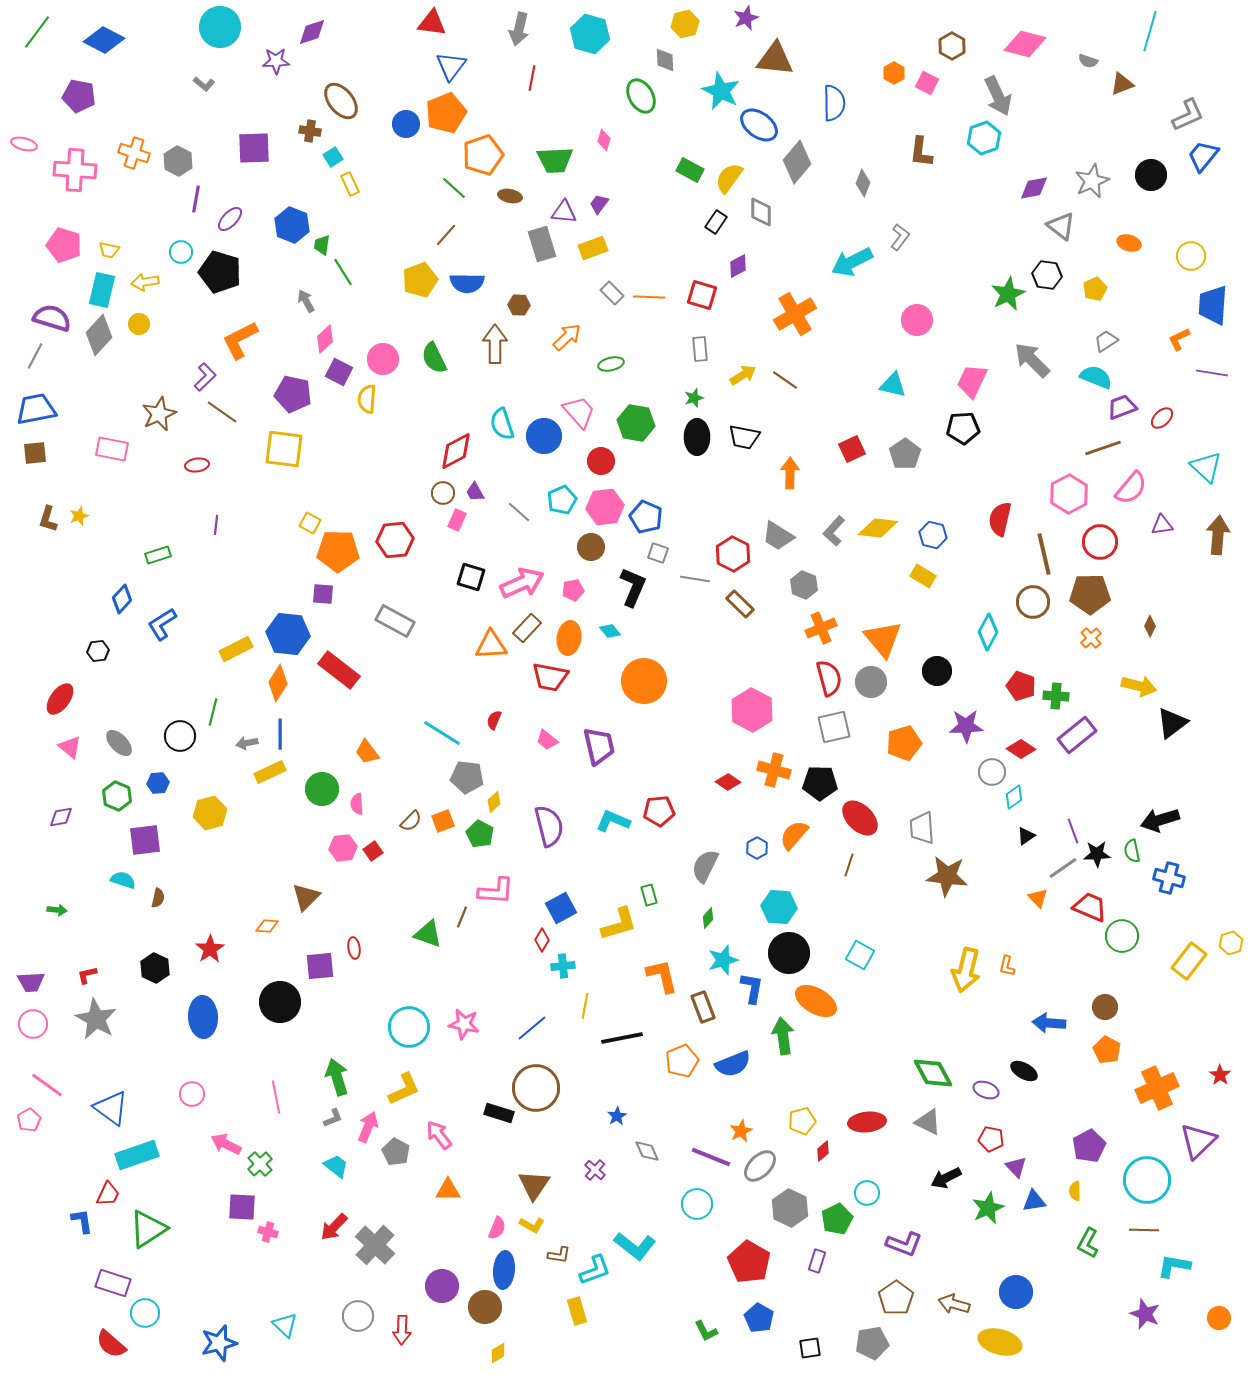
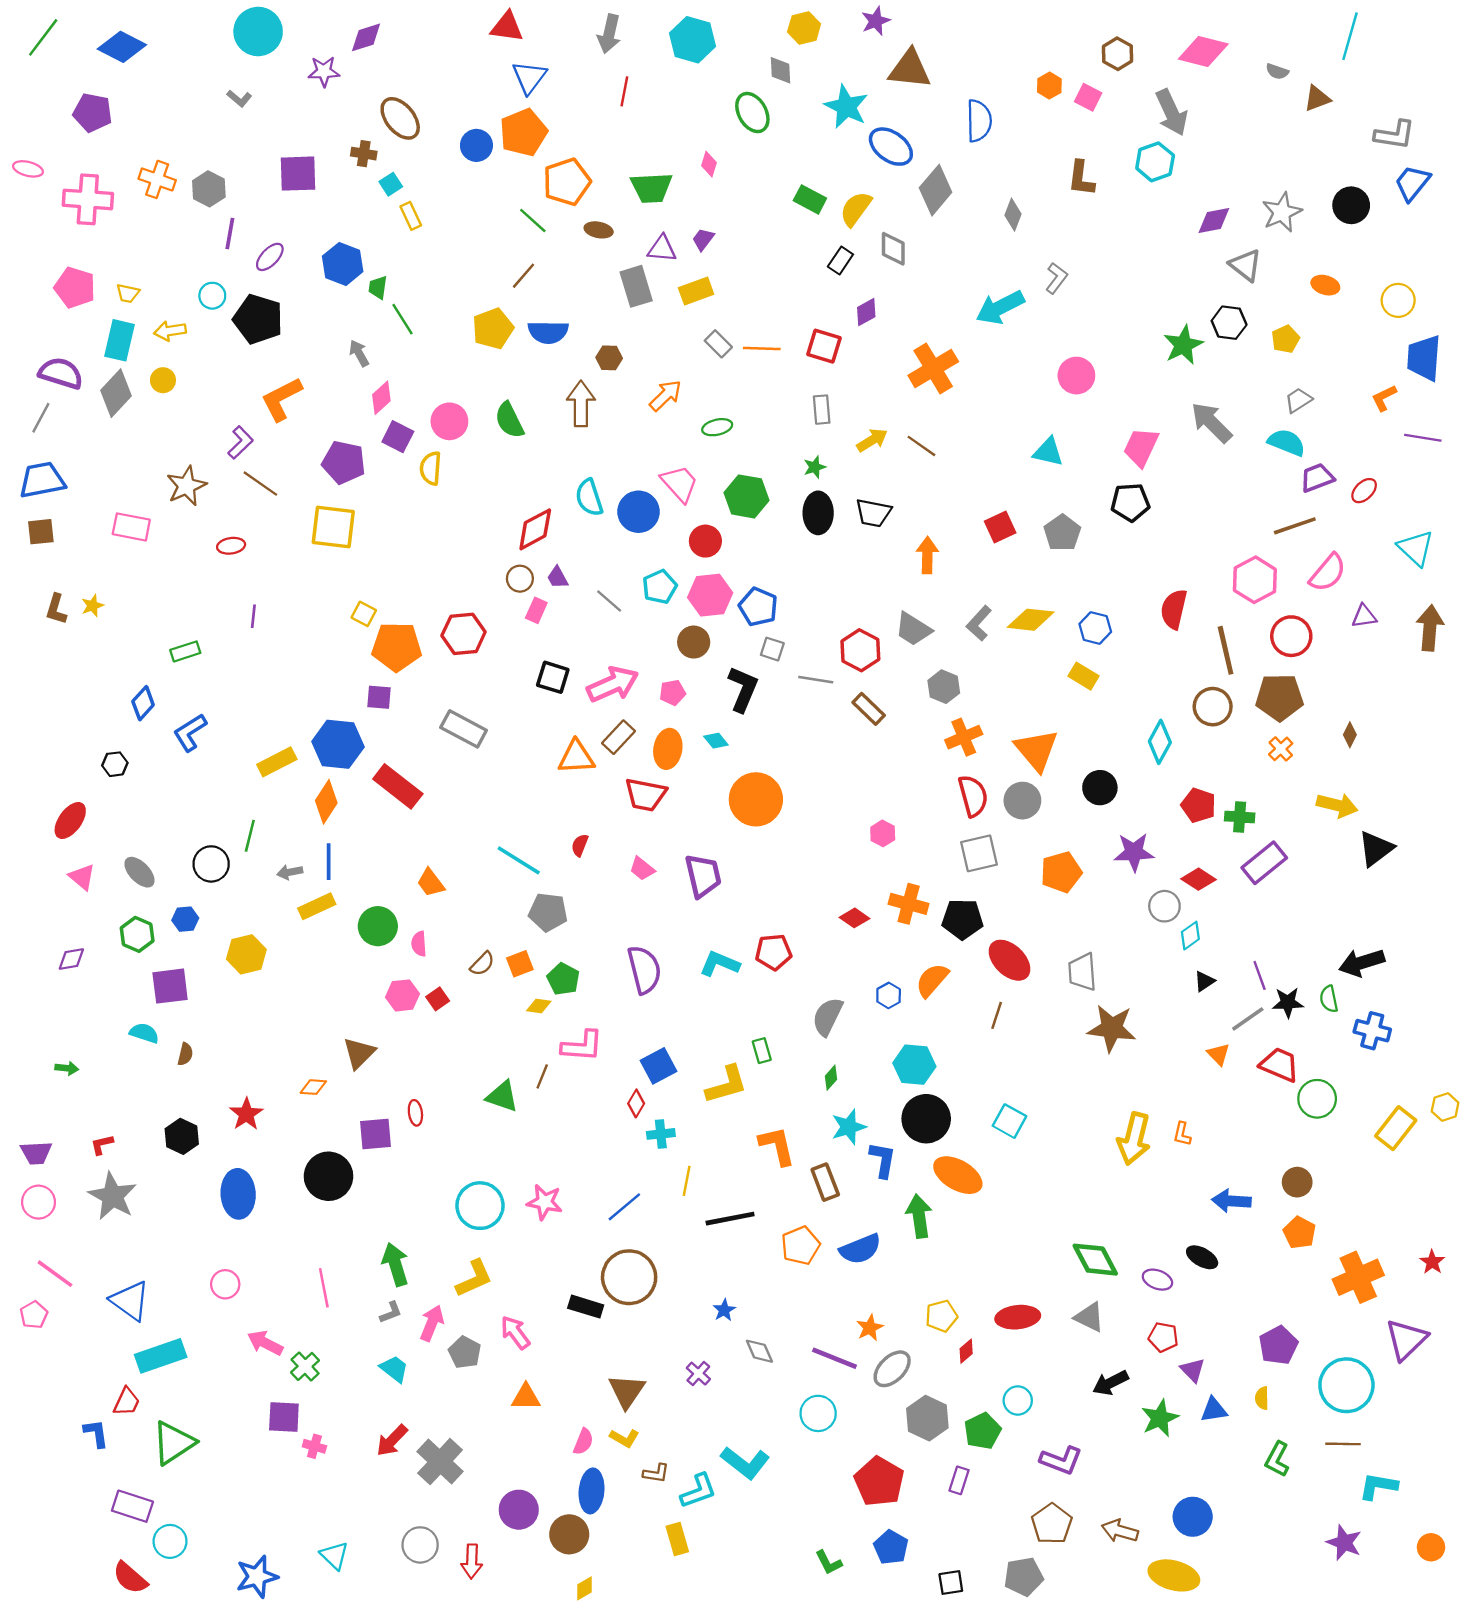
gray L-shape: (1188, 115) -> (1395, 135), turned 33
pink hexagon: (752, 710) -> (883, 833), size x0.5
yellow diamond: (494, 802) -> (539, 1006), moved, turned 50

